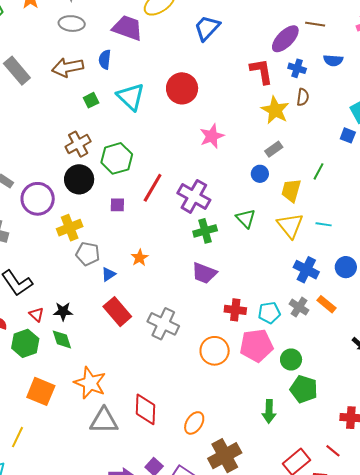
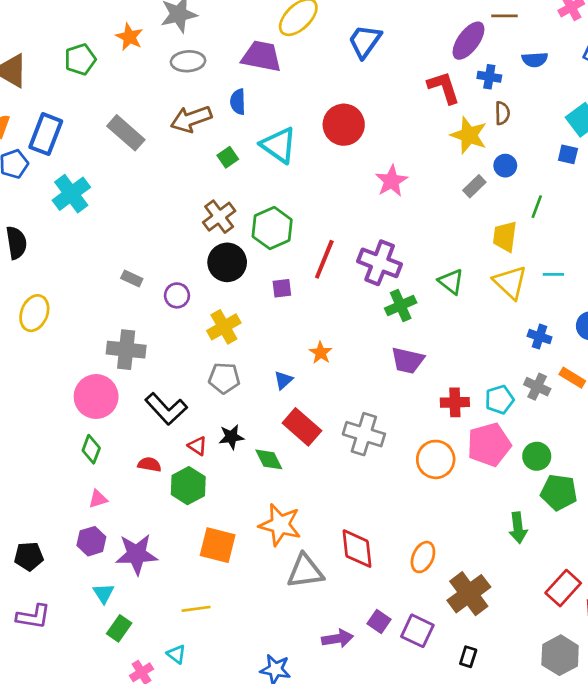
blue circle: (260, 174) -> (505, 166), moved
purple circle: (38, 199) -> (177, 295), size x0.6
gray pentagon: (88, 254) -> (224, 378), moved
blue cross: (306, 270) -> (540, 337), size x0.7
green diamond: (62, 339) -> (269, 459), moved
yellow line: (17, 437) -> (196, 609), turned 65

